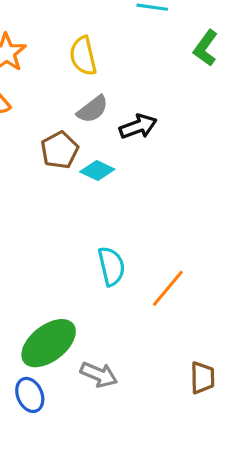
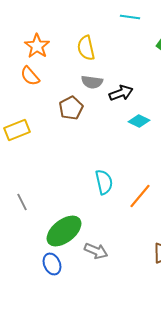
gray semicircle: (93, 109) -> (92, 82), turned 45
cyan diamond: (97, 170) -> (139, 121), moved

